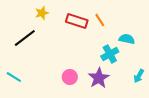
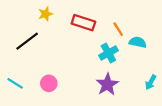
orange line: (100, 20) -> (118, 29), moved
cyan cross: (110, 54) -> (108, 53), moved
pink circle: (70, 77) -> (49, 83), moved

